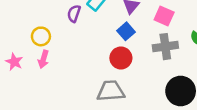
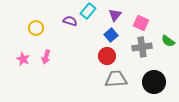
purple semicircle: (74, 14) -> (70, 21), turned 88
yellow circle: (41, 36) -> (36, 28), moved
gray trapezoid: (111, 91) -> (116, 79), moved

